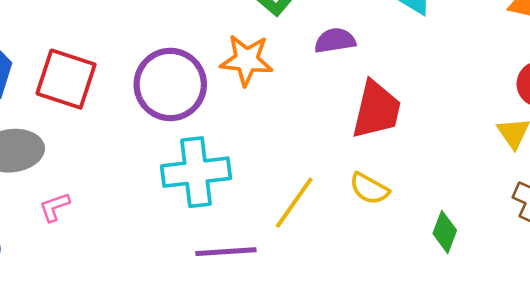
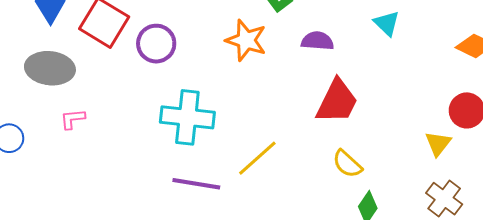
purple circle: (170, 84) -> (156, 44), moved, size x0.7
yellow semicircle: (369, 189) -> (347, 164), moved

